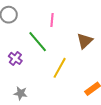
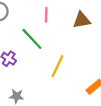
brown triangle: (85, 41) -> (82, 20), moved, turned 36

